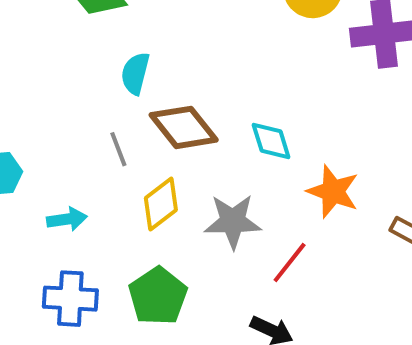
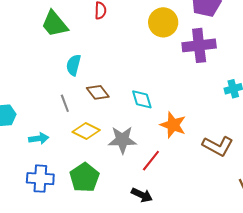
brown diamond: (184, 127) -> (98, 92), size x0.7
yellow diamond: (161, 204) -> (86, 131), turned 64

